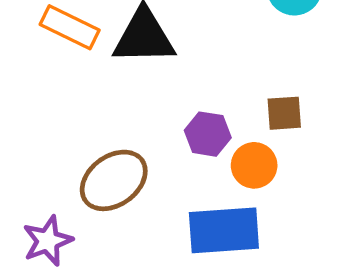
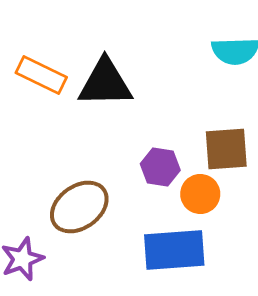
brown square: (284, 113) -> (226, 149), size x1.4

